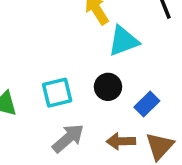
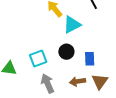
blue rectangle: (147, 104) -> (90, 59), turned -40
gray arrow: (68, 138) -> (47, 83), turned -66

